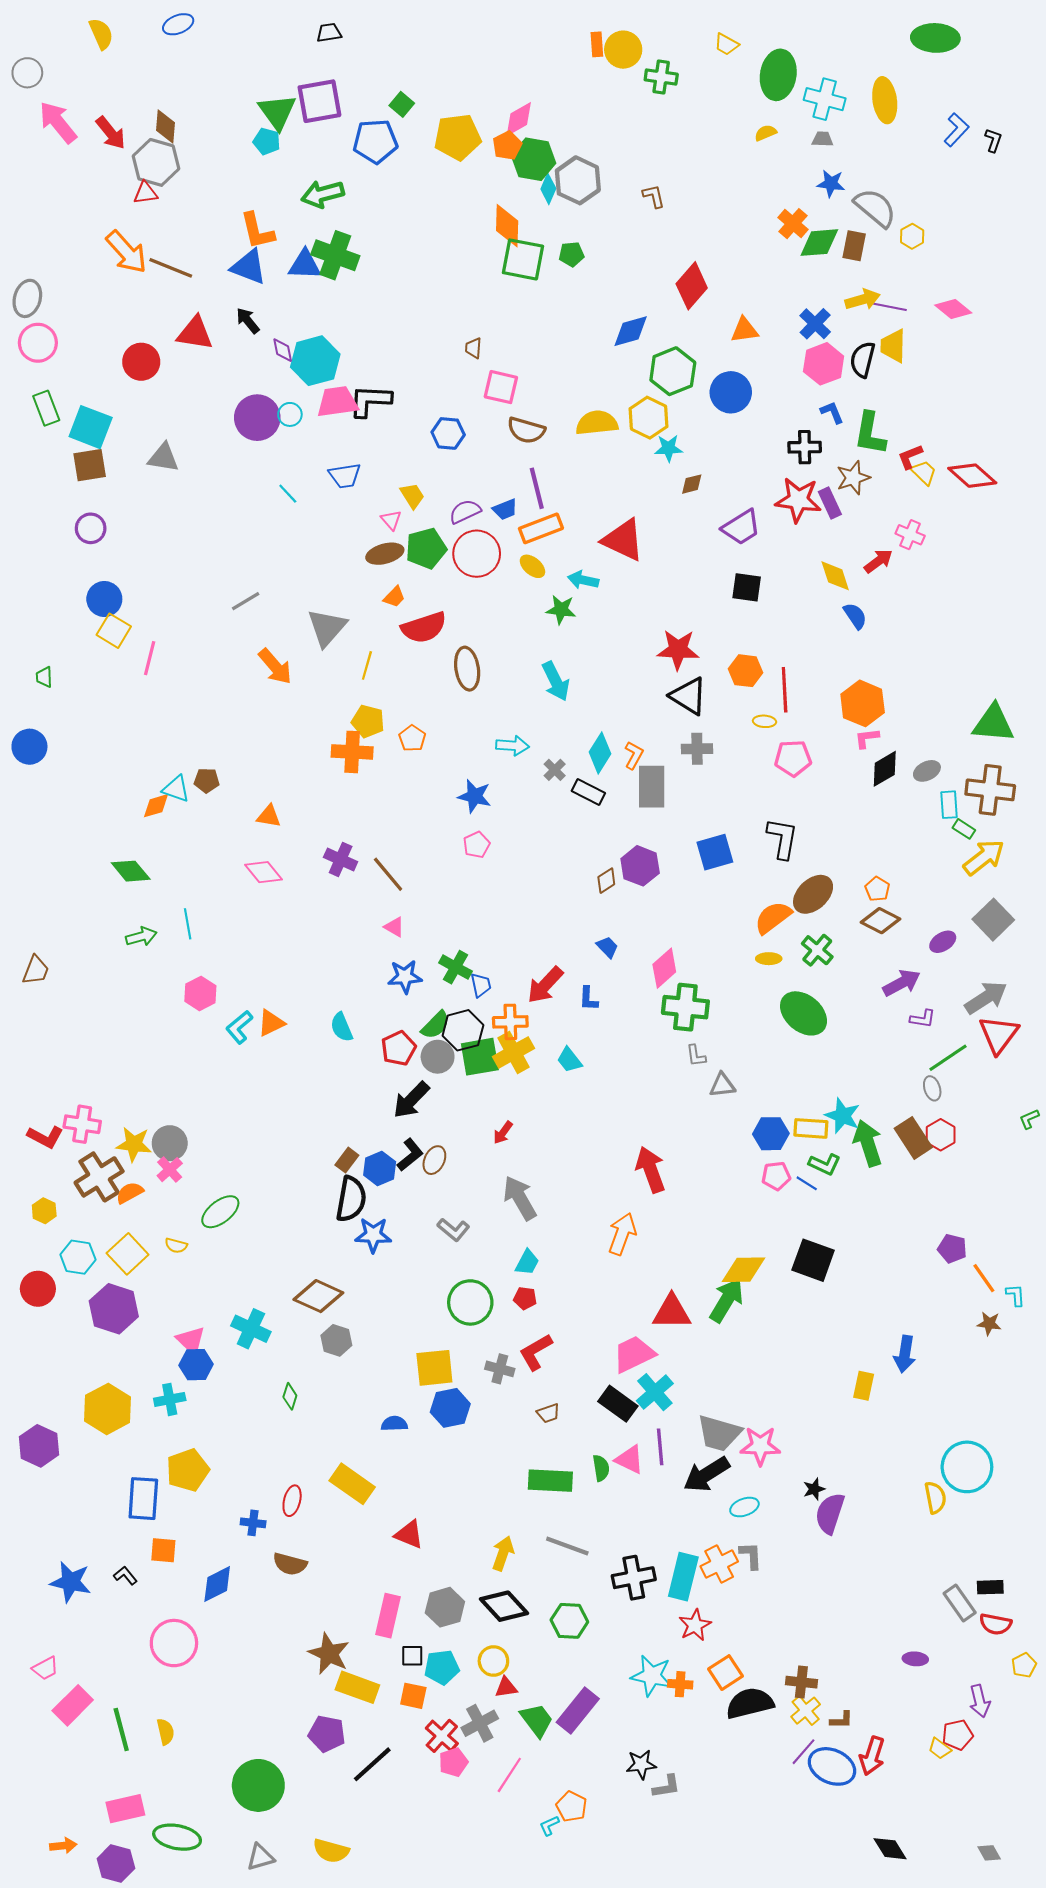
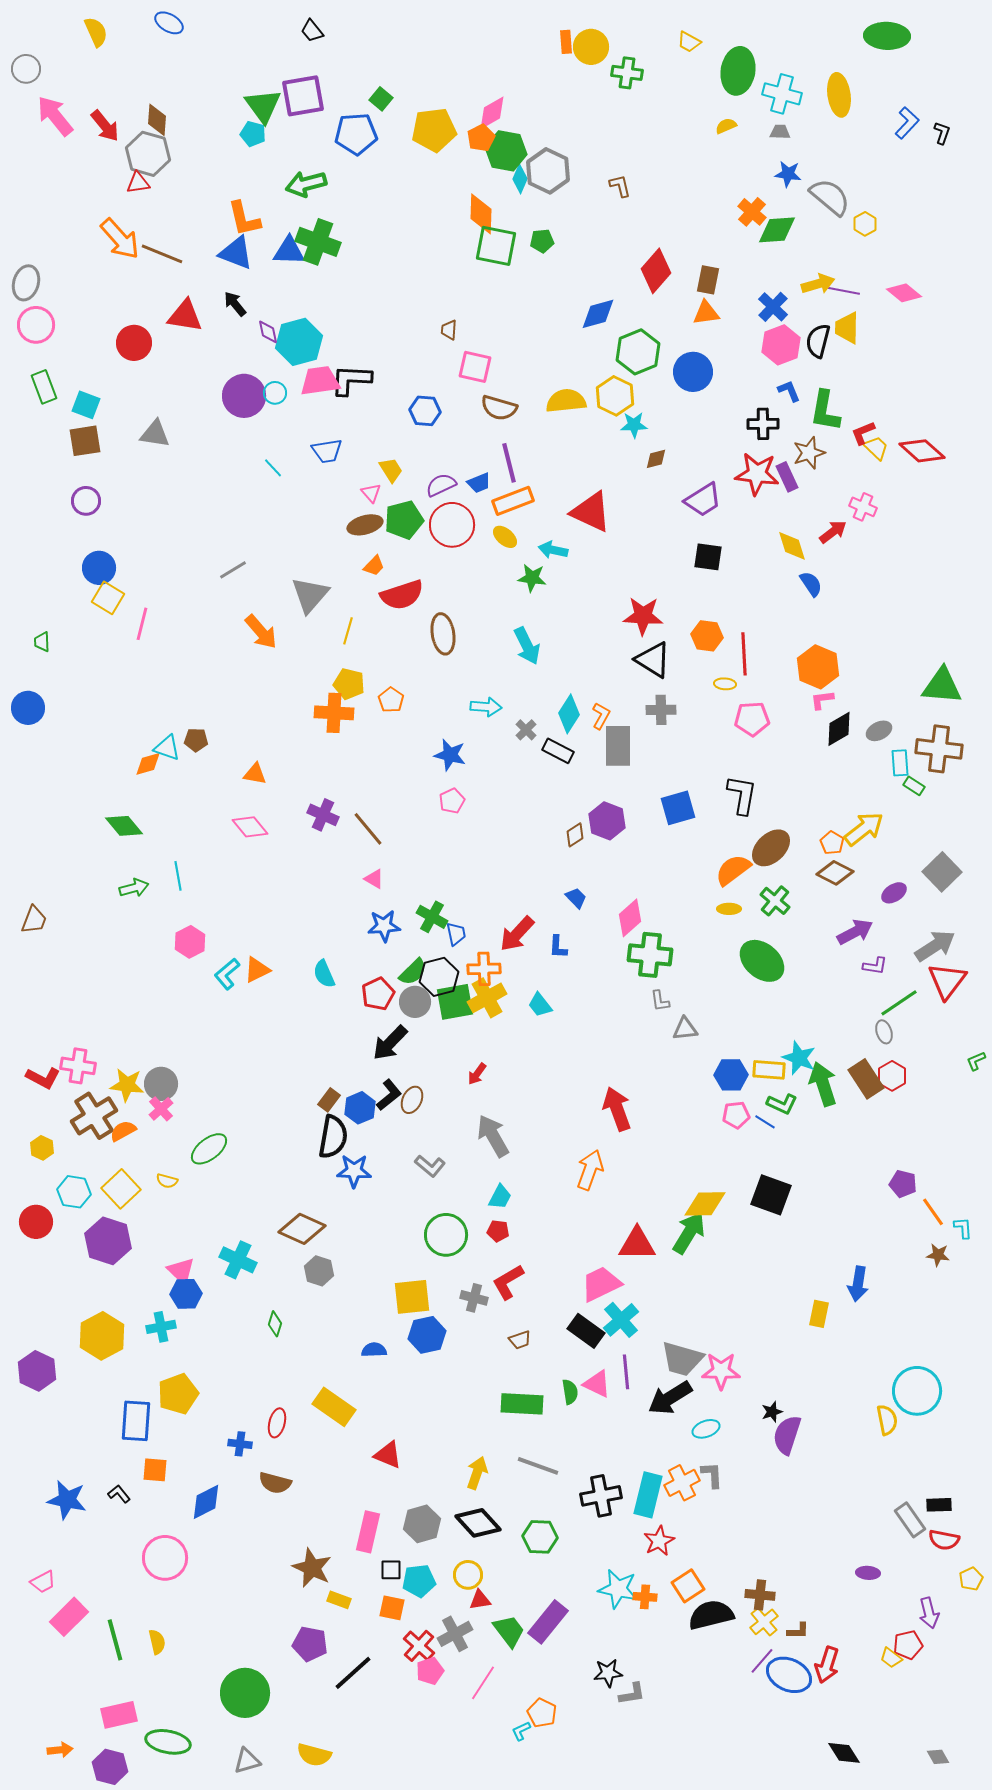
blue ellipse: (178, 24) -> (169, 23), turned 52
black trapezoid: (329, 33) -> (312, 31), turned -120
brown rectangle: (854, 246) -> (708, 280), moved
cyan square: (91, 427) -> (86, 405), size x0.7
yellow arrow: (984, 857) -> (864, 829), moved
yellow rectangle: (357, 1687) -> (339, 1600), size x0.6

